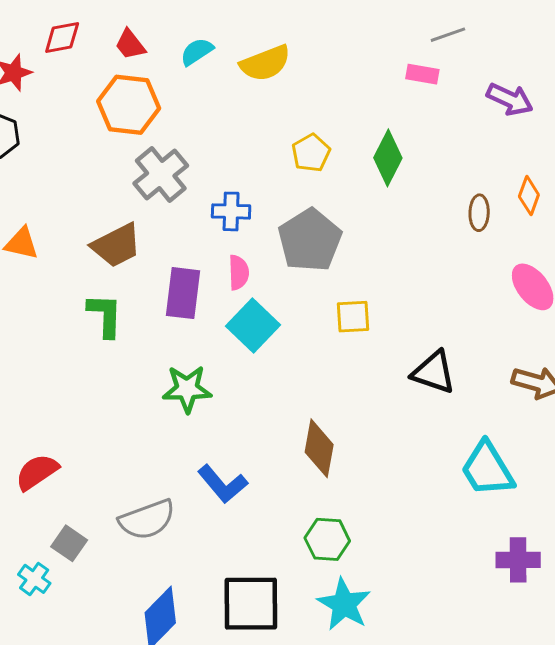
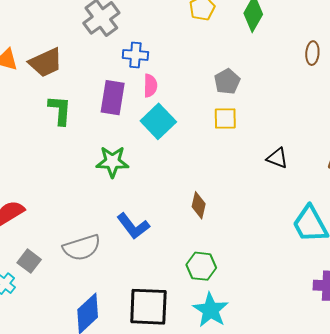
blue cross: (231, 211) -> (135, 55), moved
gray pentagon: (310, 240) -> (227, 81), moved, size x0.6
brown trapezoid: (116, 245) -> (46, 63), moved
black triangle: (434, 372) -> (277, 158), size x0.7
brown diamond: (319, 448) -> (199, 205), size x0.7

